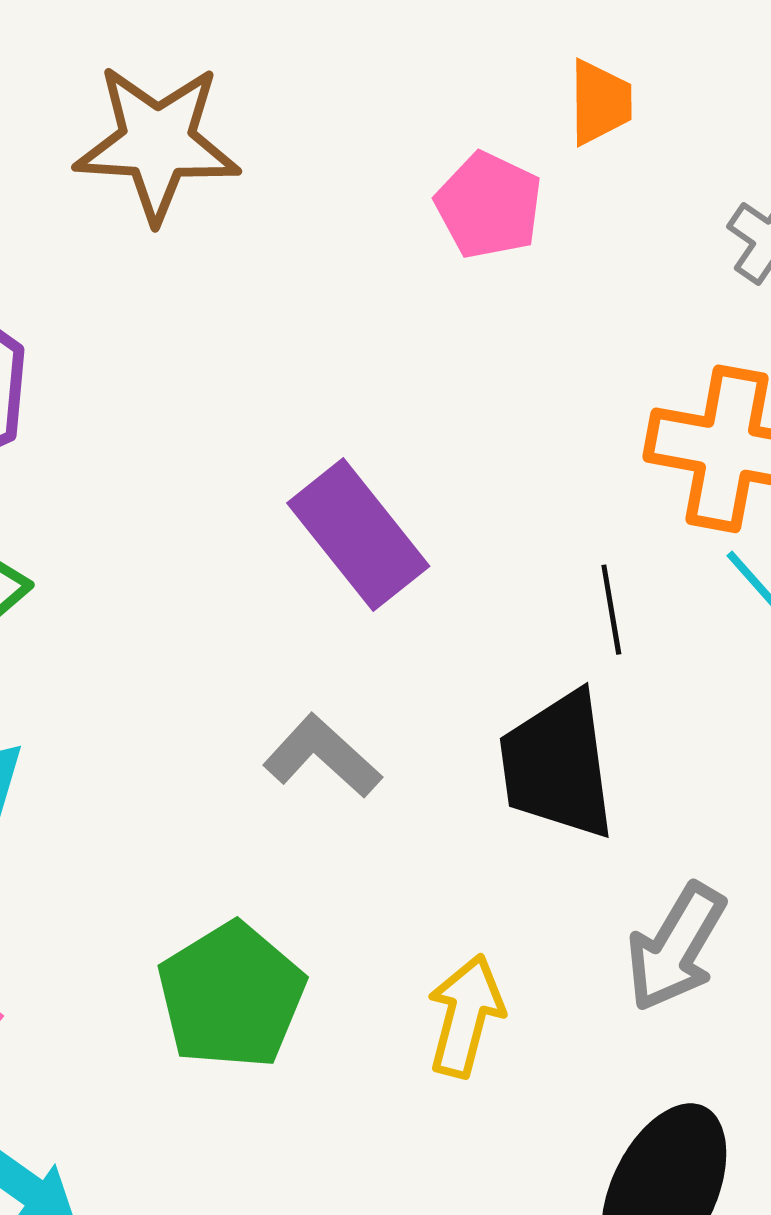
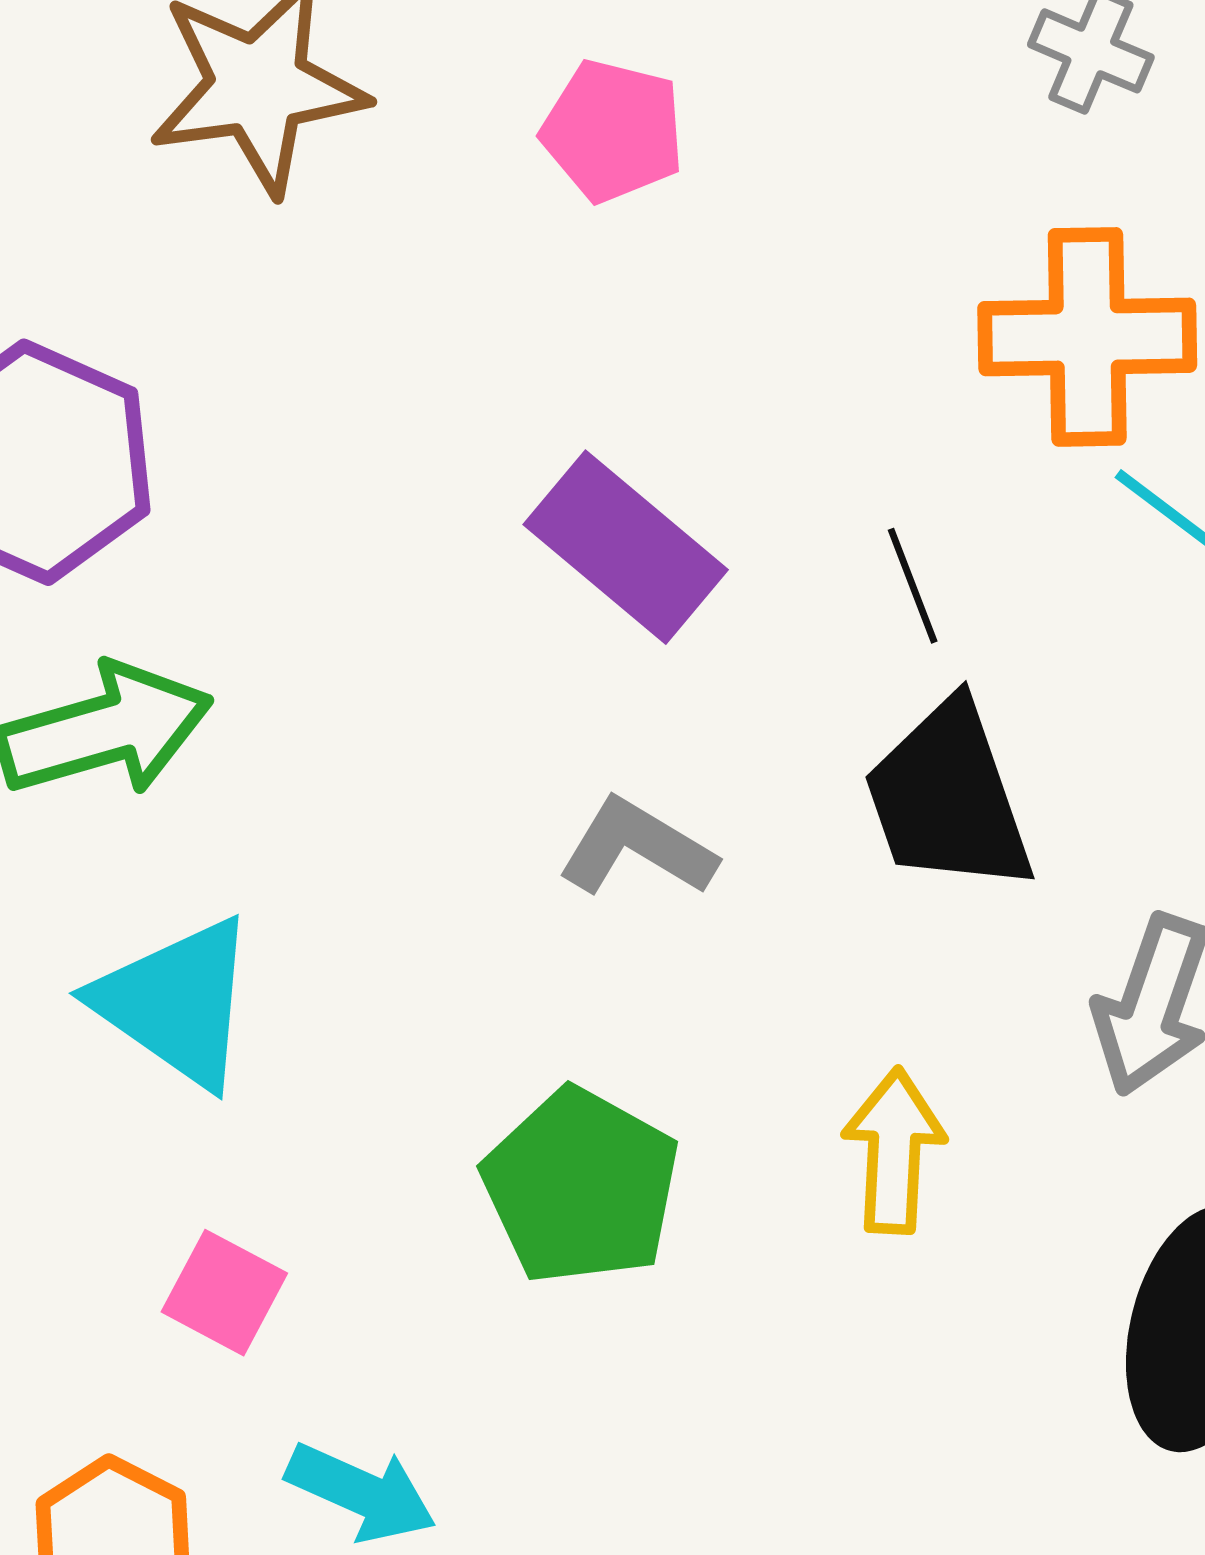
pink pentagon: (489, 205) -> (613, 131), moved
black line: (611, 610) -> (913, 586), moved

